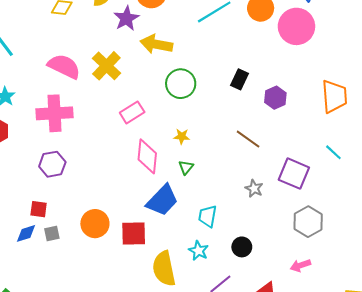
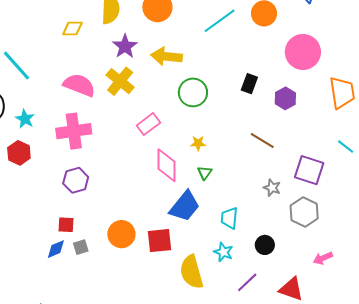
purple star: (126, 18) -> (125, 46), moved
pink circle: (296, 26) -> (303, 52), moved
gray hexagon: (308, 222) -> (304, 212), moved

